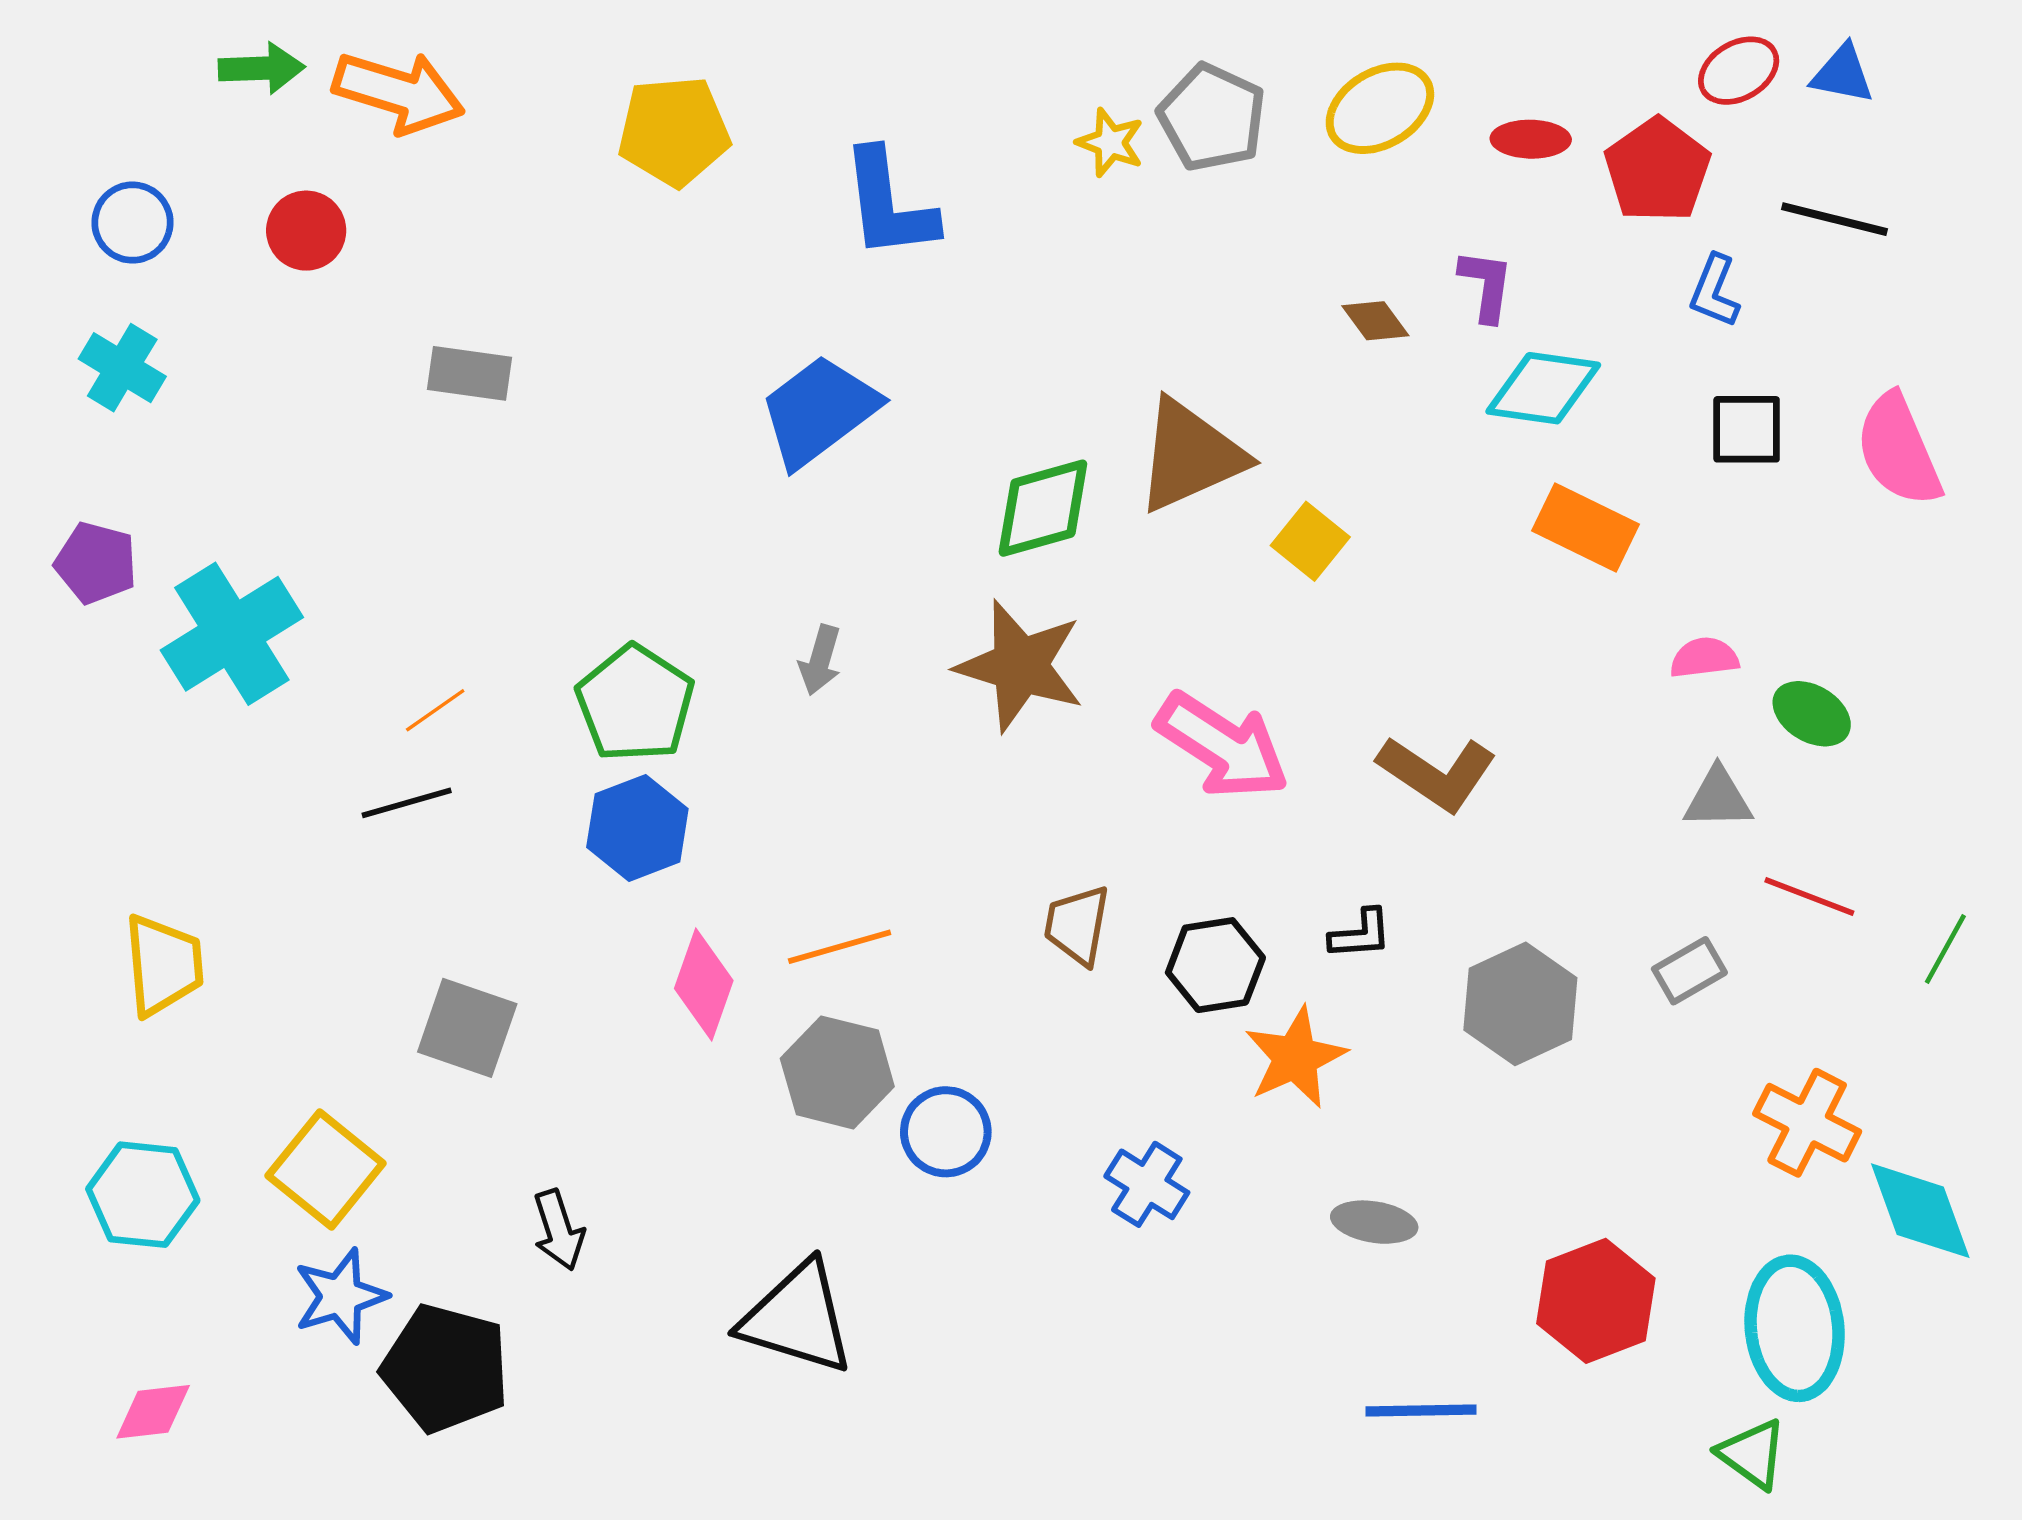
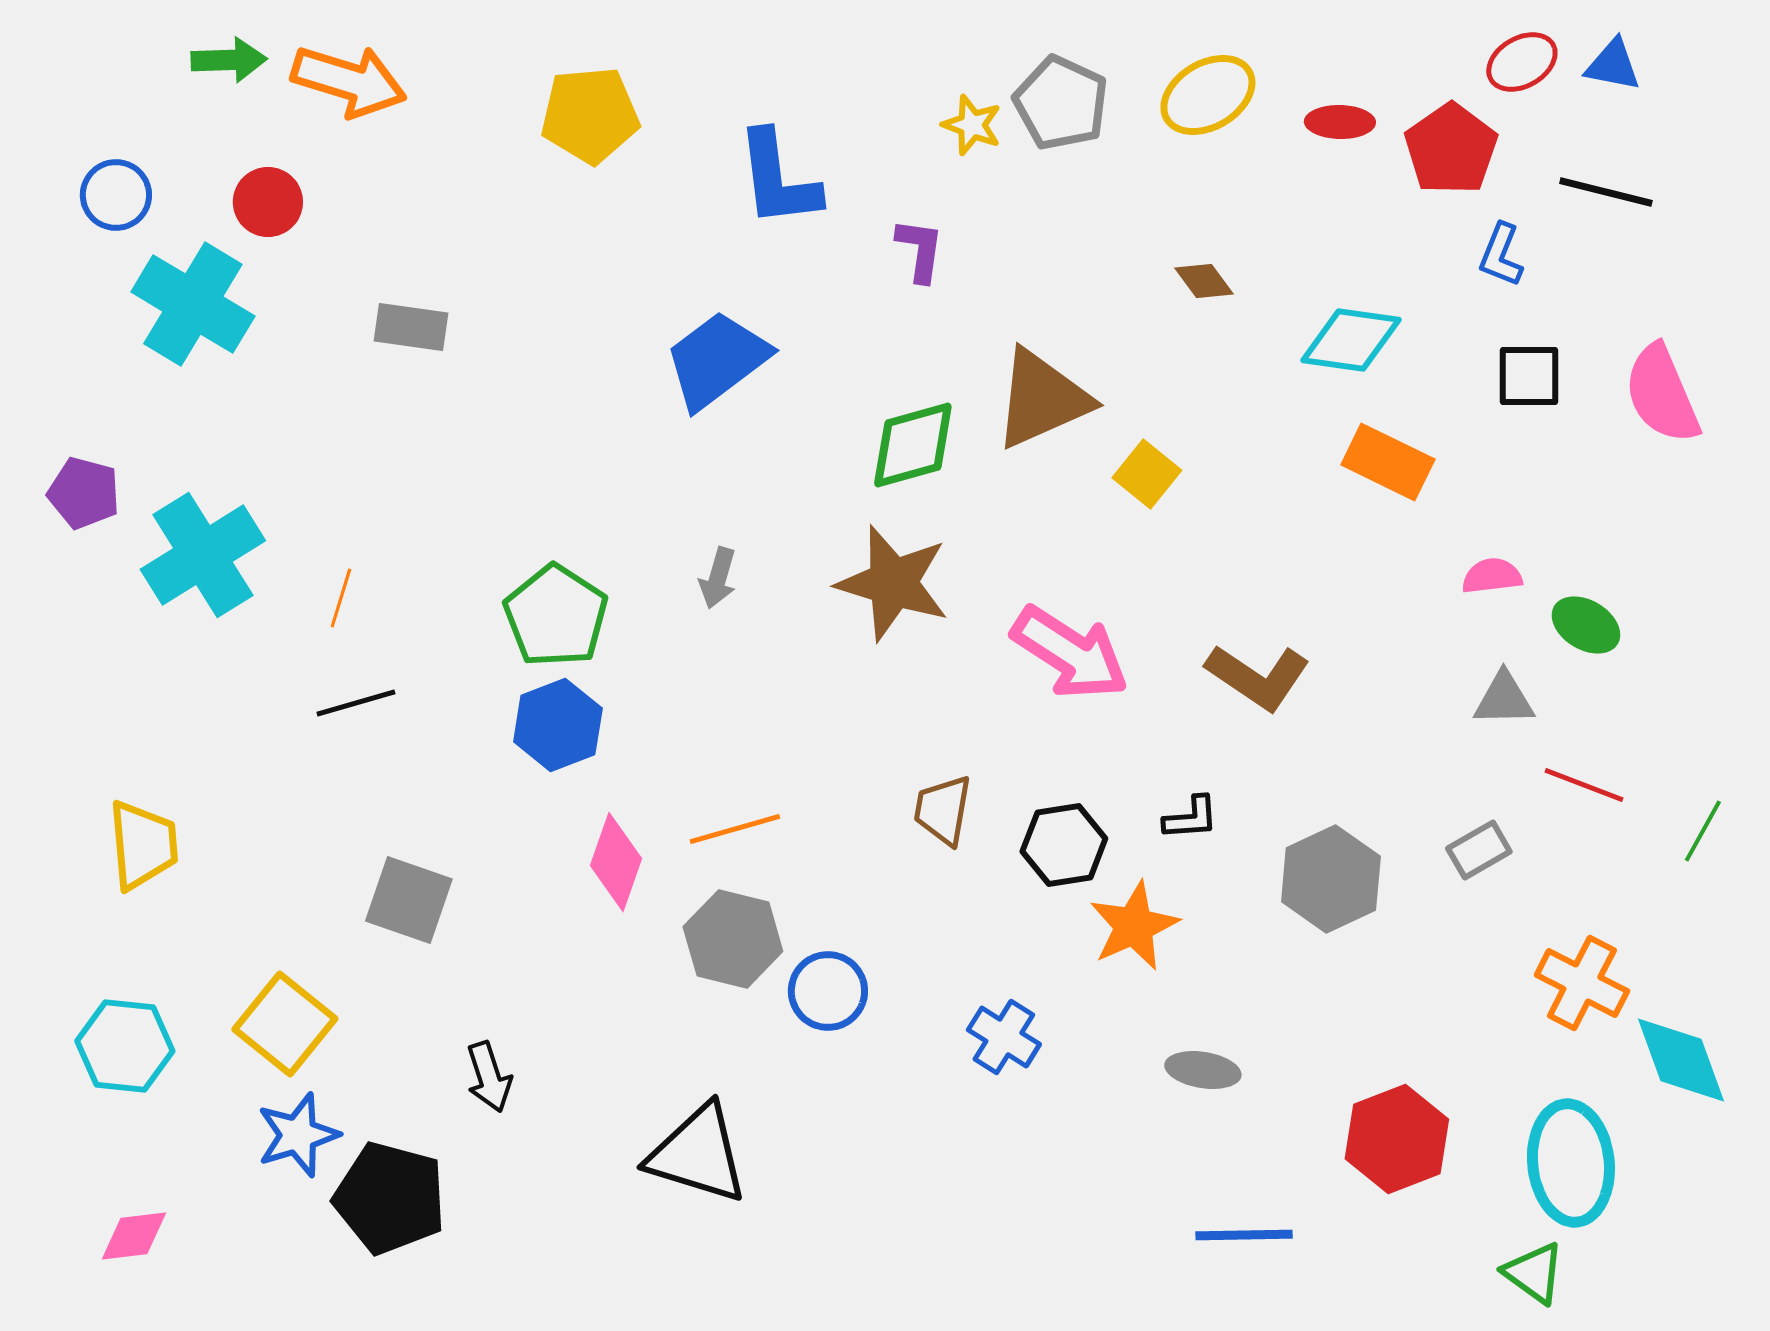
purple L-shape: (1486, 285) -> (920, 250), moved
cyan cross: (122, 368) -> (193, 304), moved, size x1.6
orange line: (435, 710) -> (341, 598), moved, turned -38

